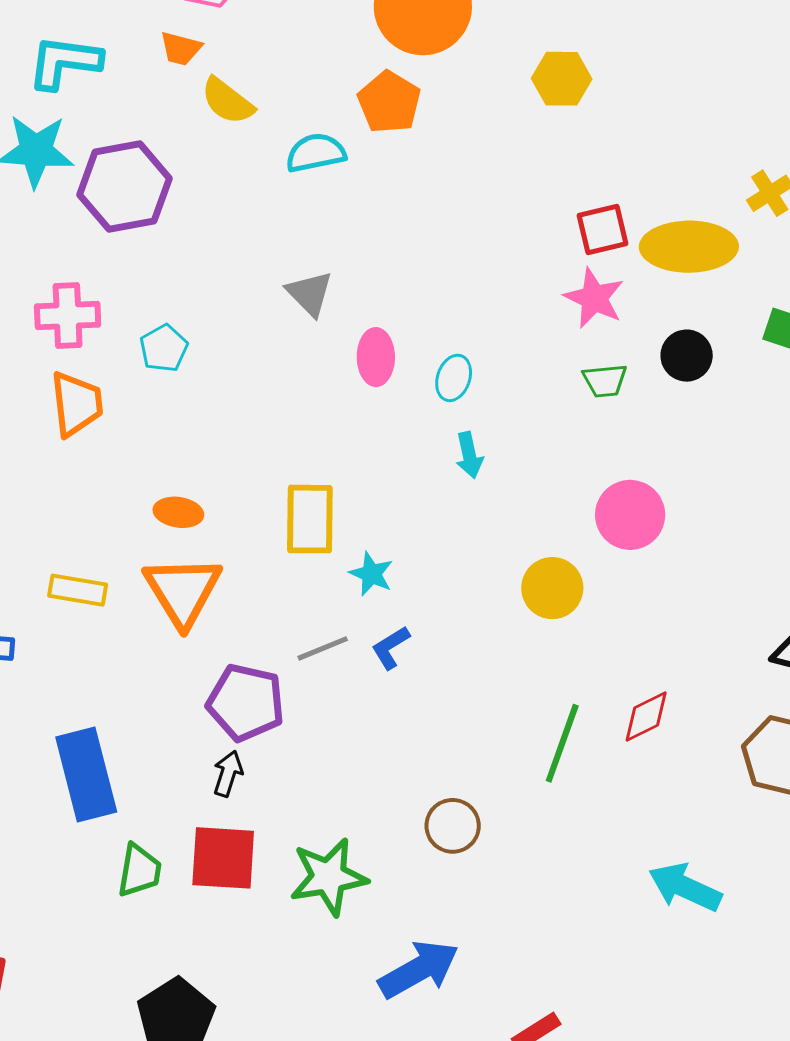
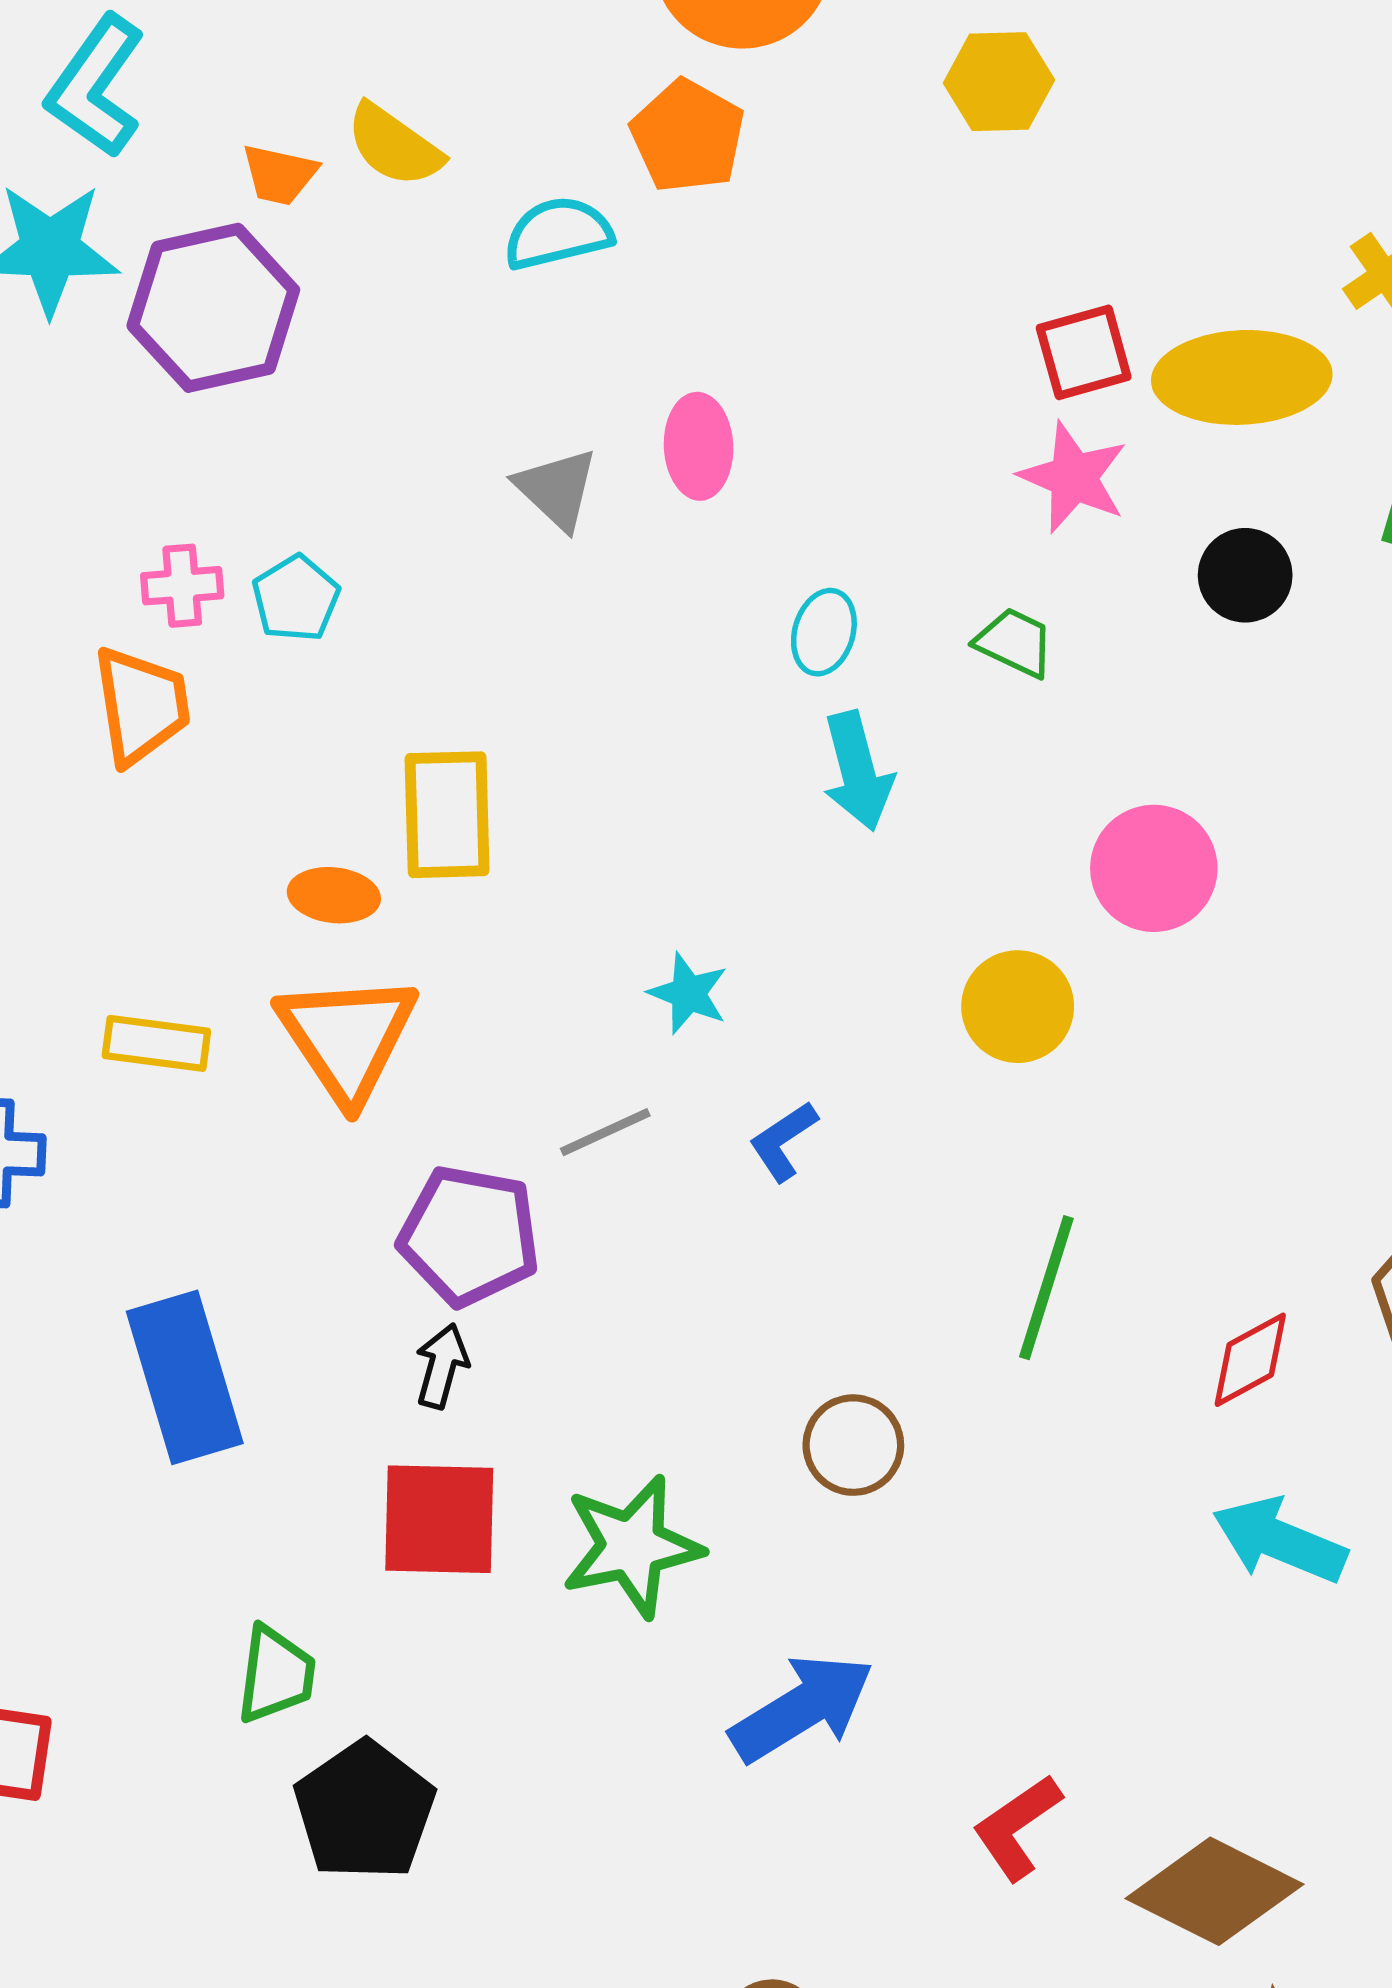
orange trapezoid: (181, 48) -> (279, 174), moved
cyan L-shape: (64, 62) -> (96, 86), turned -60
pink cross: (68, 316) -> (182, 586), moved, size x0.7
pink ellipse: (376, 357) -> (699, 446), moved
green trapezoid: (605, 381) -> (1015, 643), moved, turned -147
cyan arrow: (469, 455) -> (858, 771), size x1.4
yellow rectangle: (310, 519) -> (447, 815), moved
blue L-shape: (391, 648) -> (783, 1141), moved
red diamond: (646, 717) -> (1250, 1360), moved
green trapezoid: (139, 871) -> (276, 1675), moved

